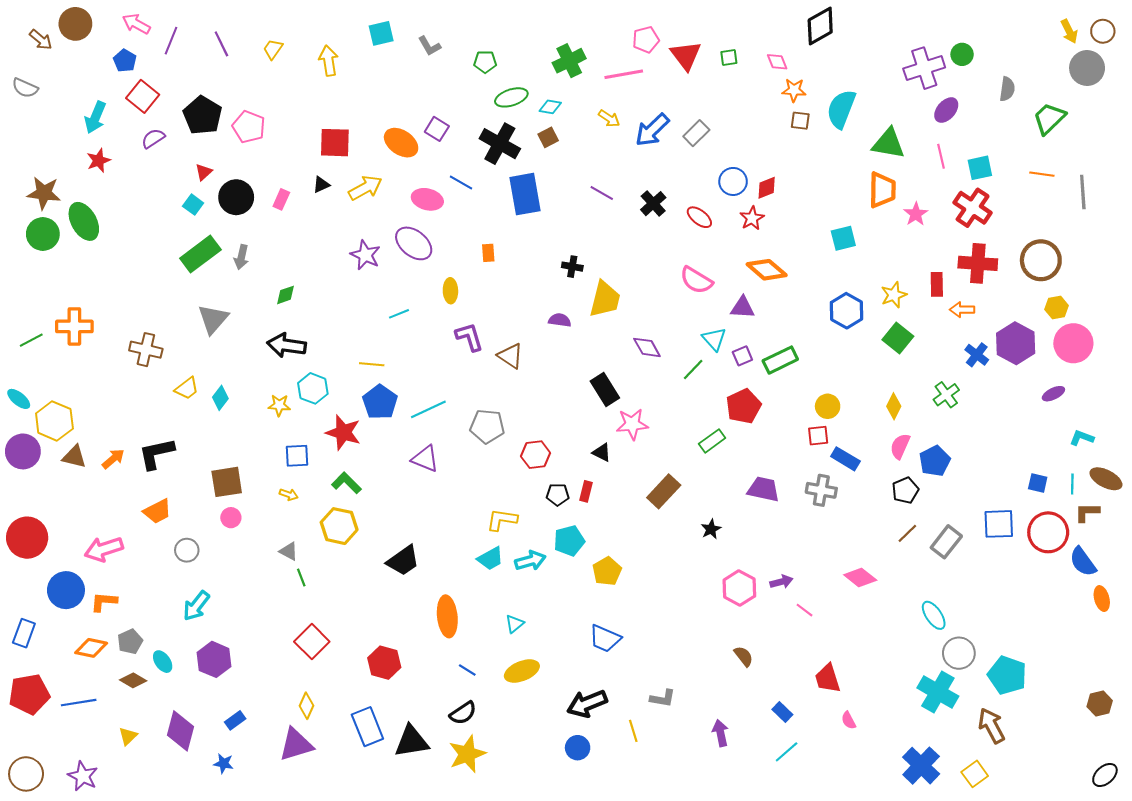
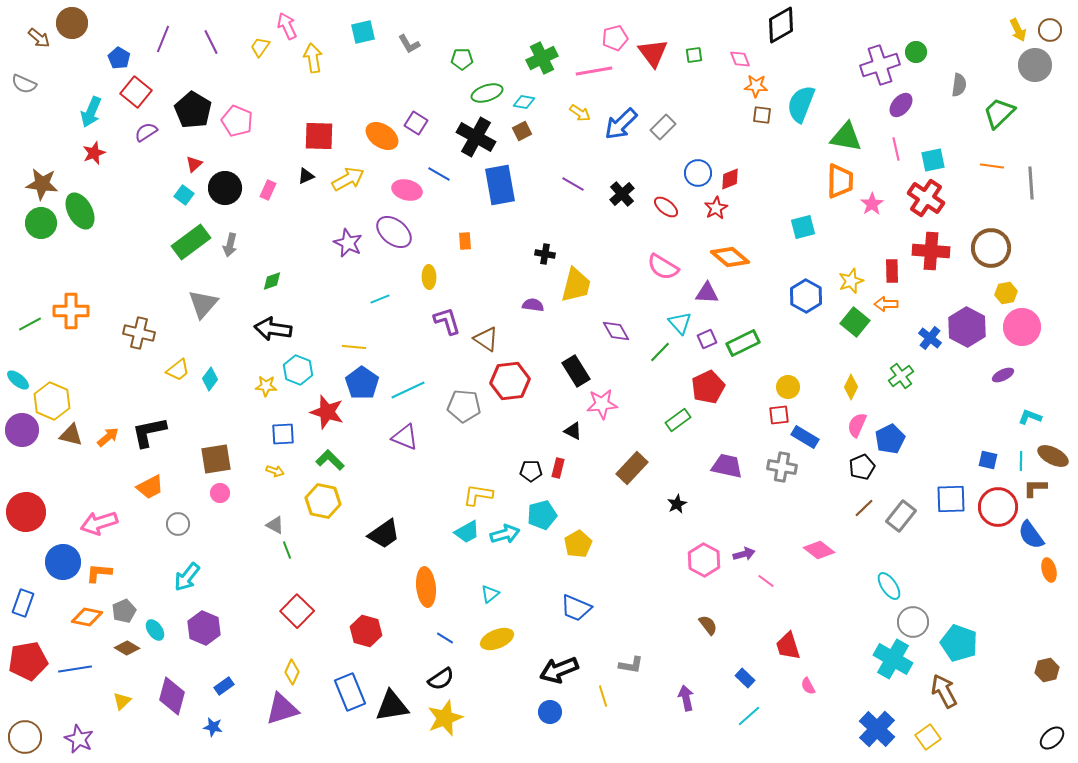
pink arrow: (136, 24) -> (287, 26), moved, turned 36
orange arrow: (962, 310) -> (886, 304), moved
red hexagon: (536, 455) -> (510, 381), moved, size x1.4

